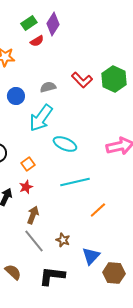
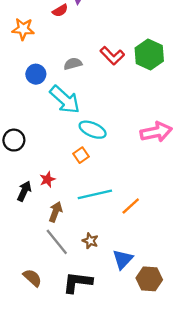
cyan arrow: (41, 118) -> (65, 100), turned -84
orange square: (28, 164) -> (81, 155), moved
cyan line: (75, 182) -> (95, 194), moved

